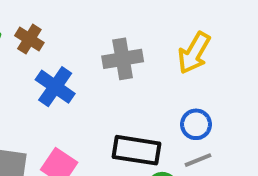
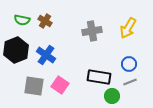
blue cross: (55, 87) -> (46, 55), moved

